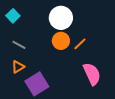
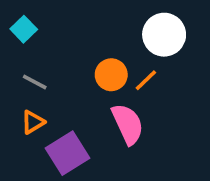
white circle: (61, 18) -> (164, 35), moved
pink semicircle: (92, 74) -> (128, 124), moved

